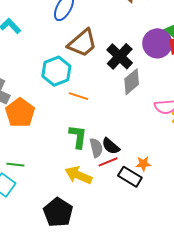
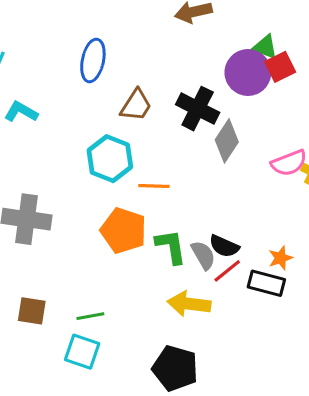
brown trapezoid: (82, 43) -> (136, 105), size x0.7
orange pentagon: (20, 113) -> (123, 231), moved

